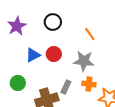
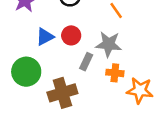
green circle: (18, 83) -> (26, 72), size x1.5
gray rectangle: (66, 87) -> (86, 62), moved

